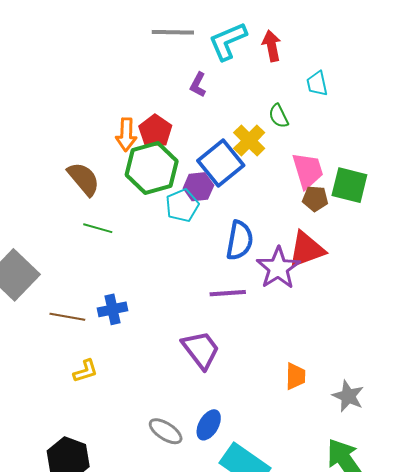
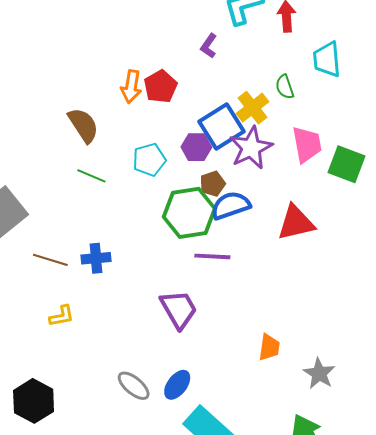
cyan trapezoid: (317, 84) -> (327, 59), size x1.4
green hexagon: (152, 168) -> (189, 213), moved
brown pentagon: (315, 199) -> (212, 184), moved, turned -30
cyan pentagon: (182, 205) -> (149, 160), moved
blue semicircle: (240, 240) -> (231, 205), turned -126
purple star: (278, 268) -> (251, 148), moved

